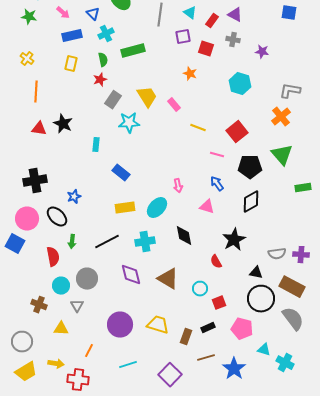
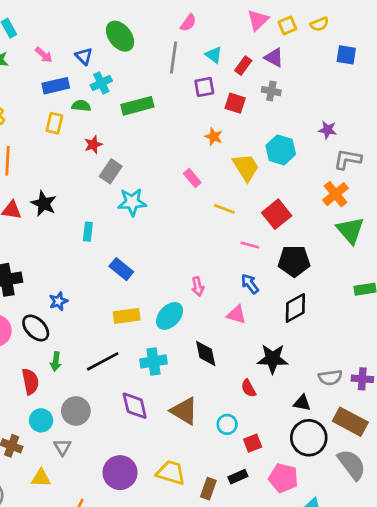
purple star: (262, 52) -> (328, 130), moved
green semicircle: (103, 60) -> (81, 106), moved, turned -72
yellow trapezoid: (147, 97) -> (246, 167), moved
green triangle: (282, 155) -> (350, 230), moved
black star: (234, 240) -> (273, 359), turned 30

